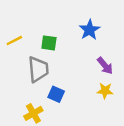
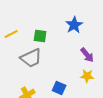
gray trapezoid: (38, 69) -> (31, 58), turned 70
blue square: (56, 94) -> (59, 88), moved

